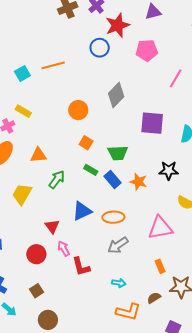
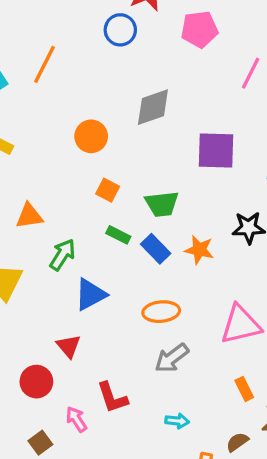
orange line: (53, 65) -> (44, 64), turned -45
gray diamond: (116, 95) -> (153, 107), turned 30
blue triangle: (82, 211) -> (91, 294), moved
red triangle: (52, 226) -> (69, 346), moved
pink arrow: (64, 249) -> (76, 419), moved

